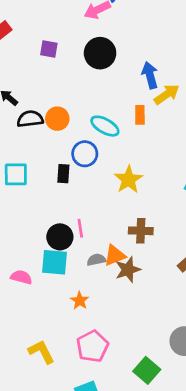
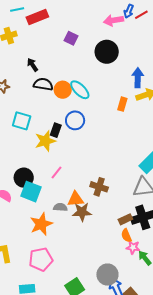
cyan ellipse: (105, 126) -> (80, 90), moved
yellow star: (128, 180) -> (45, 141), moved
pink line: (80, 228) -> (57, 173), turned 32
black circle: (60, 237) -> (24, 178), moved
gray semicircle: (96, 260) -> (60, 207), moved
orange star: (80, 301) -> (41, 224), size x1.6

